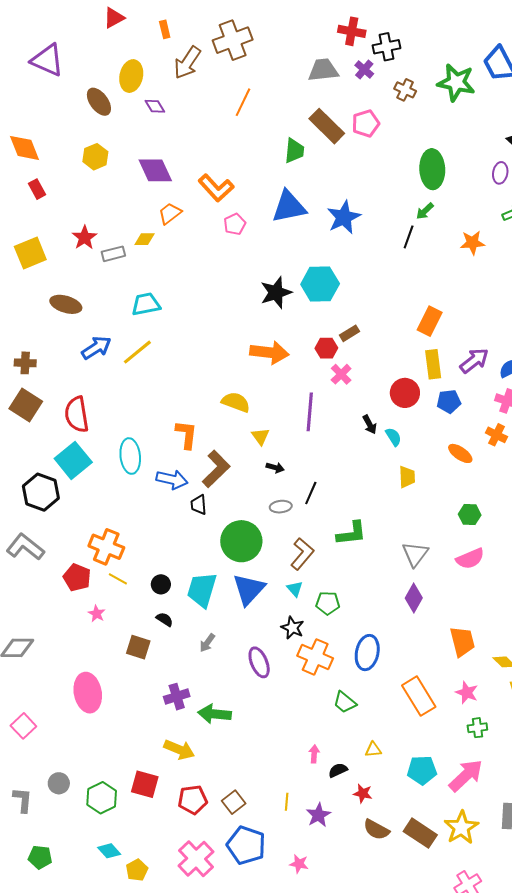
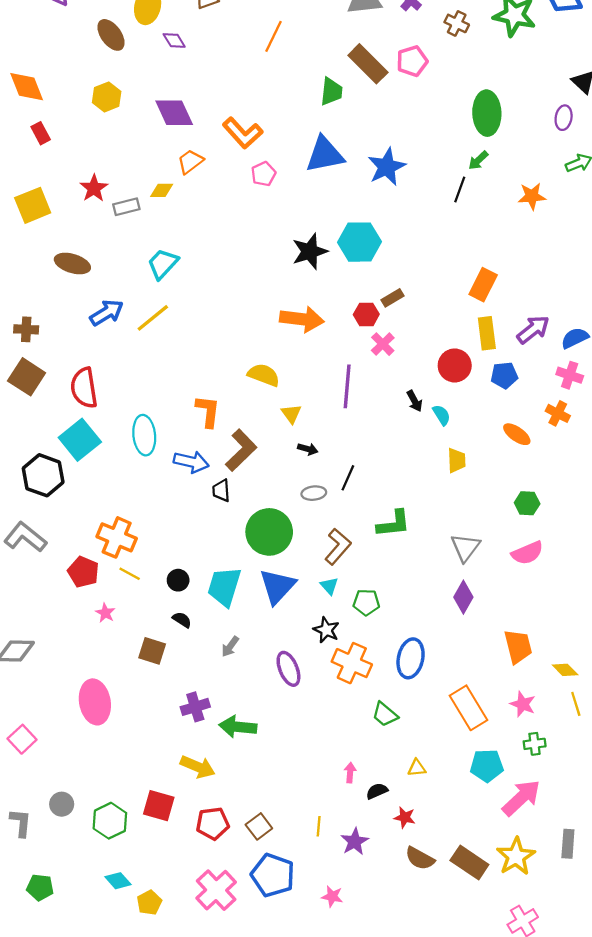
cyan trapezoid: (146, 304) -> (163, 264), turned -36
cyan pentagon: (422, 770) -> (487, 766), moved

